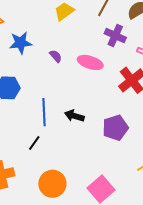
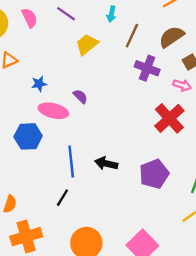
blue star: (21, 43) -> (39, 84), size x0.6
pink ellipse: (90, 62) -> (53, 111), moved

